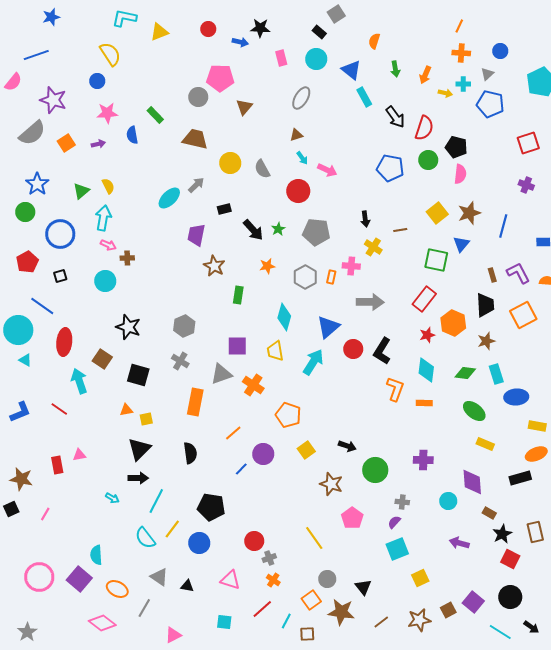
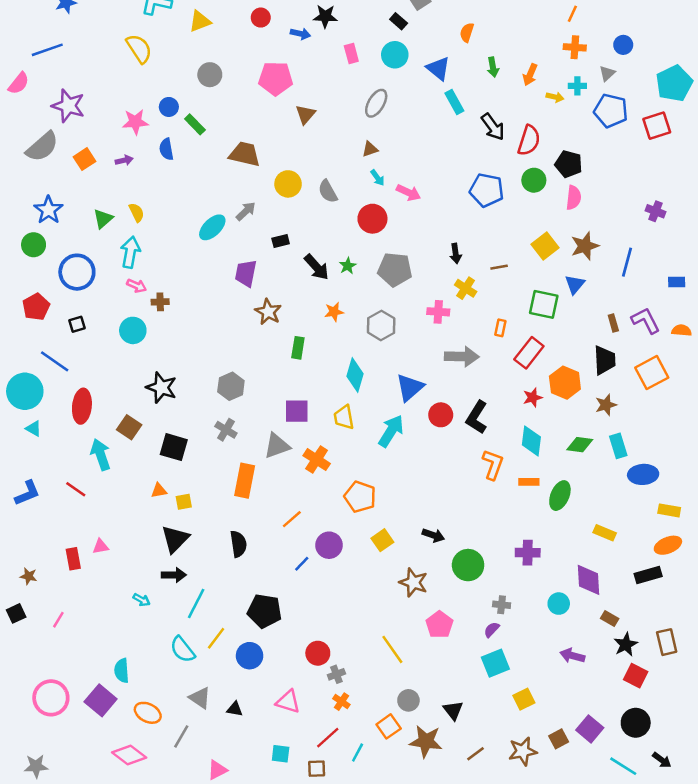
blue circle: (97, 81) -> (169, 107), moved
gray circle: (198, 97) -> (210, 75), moved
red square: (528, 143) -> (657, 126), moved
orange rectangle: (331, 277) -> (500, 328), moved
green ellipse: (474, 411) -> (560, 496), moved, turned 75
brown star: (21, 479) -> (29, 576), size x0.6
gray star: (27, 632) -> (36, 766), turned 30
brown square: (307, 634) -> (317, 769), moved

